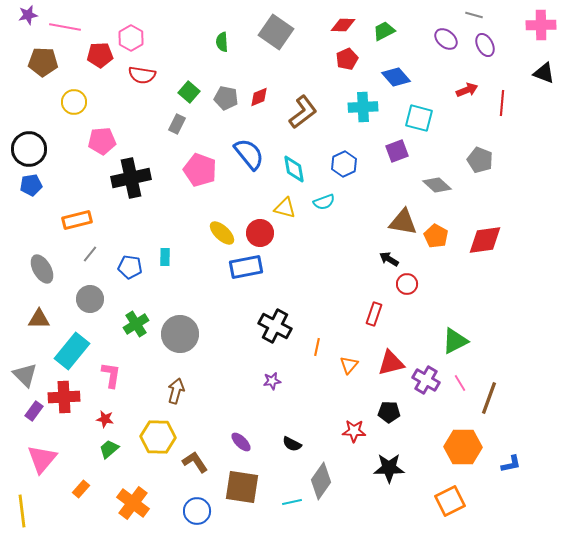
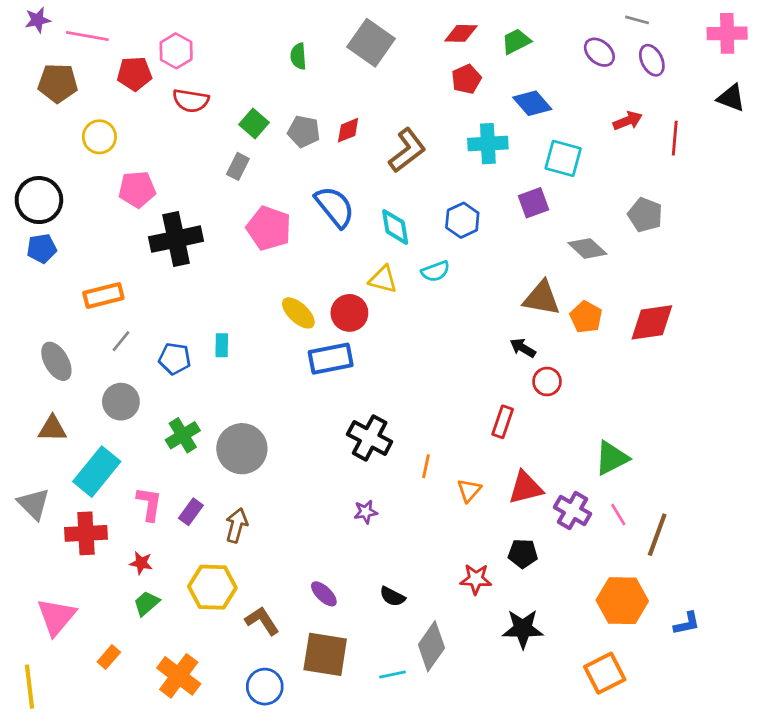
purple rectangle: (34, 411) -> (191, 512), moved

